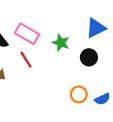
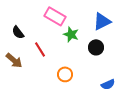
pink rectangle: (27, 34) -> (55, 16), moved
orange circle: (79, 94) -> (65, 74), moved

